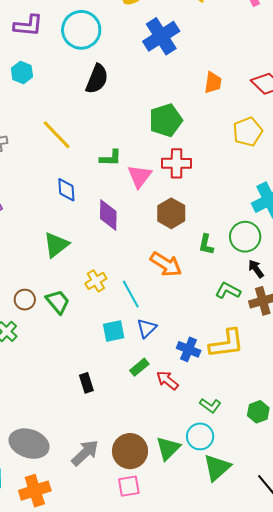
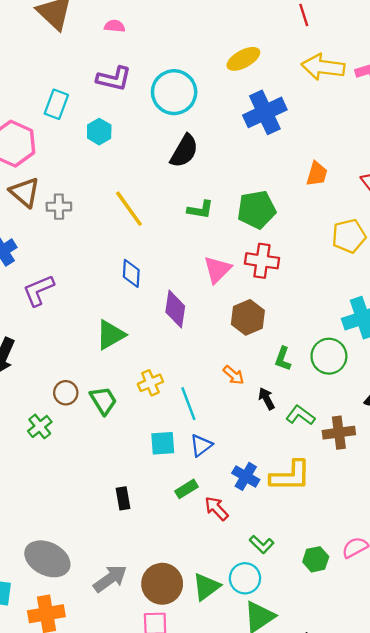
green L-shape: (111, 158) -> (200, 210), moved
orange arrow: (166, 264) -> (234, 375), size x0.6
black arrow: (256, 269) -> (266, 399), moved

